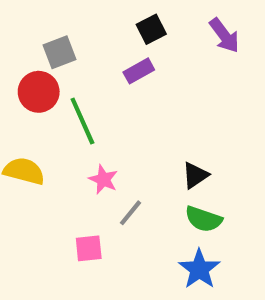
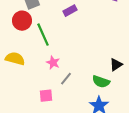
black triangle: (195, 175) -> (116, 65), moved

